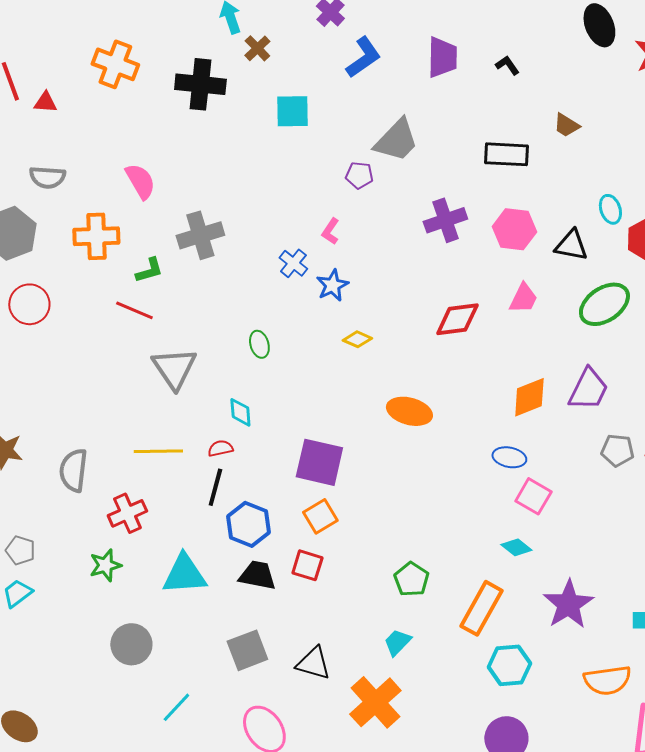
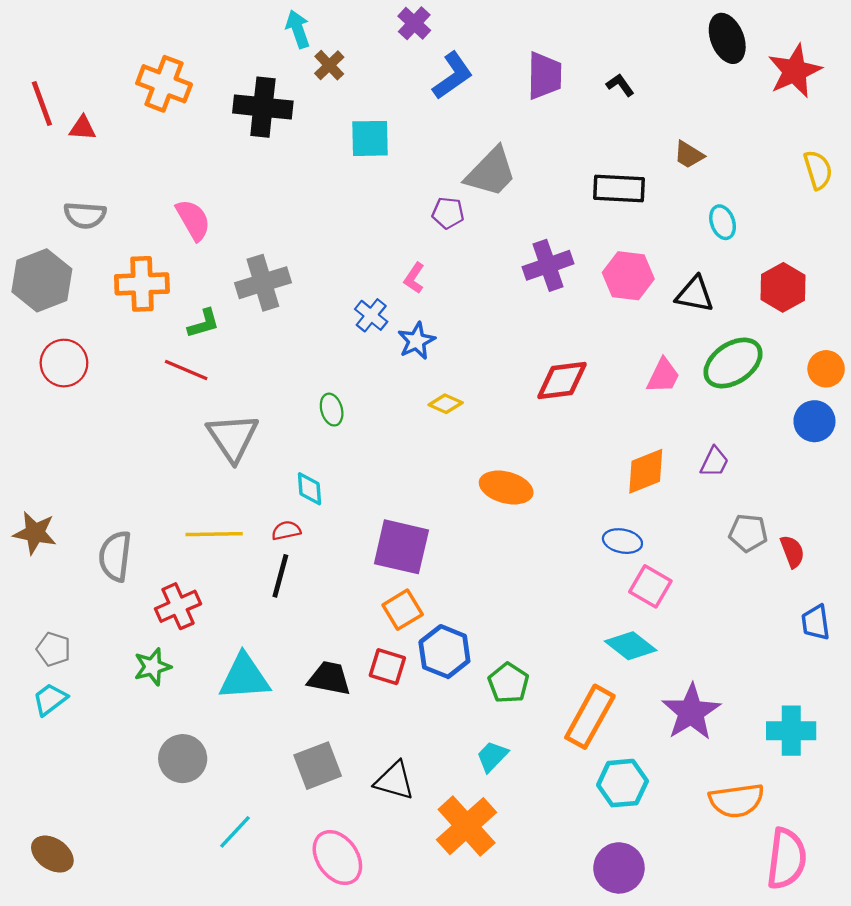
cyan ellipse: (610, 209) -> (723, 222), moved
pink trapezoid: (523, 298) -> (663, 376), moved
purple trapezoid: (588, 389) -> (714, 462), size x0.6
blue hexagon: (248, 524) -> (444, 652), moved
cyan diamond: (516, 547) -> (631, 646), size x1.4

